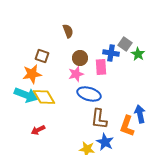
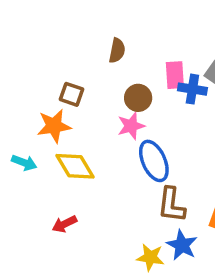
brown semicircle: (68, 31) -> (117, 51), turned 32
pink rectangle: (101, 67) -> (175, 75), moved
blue ellipse: (89, 94) -> (154, 161), turned 50
cyan arrow: (26, 95) -> (24, 163), moved, size x0.6

